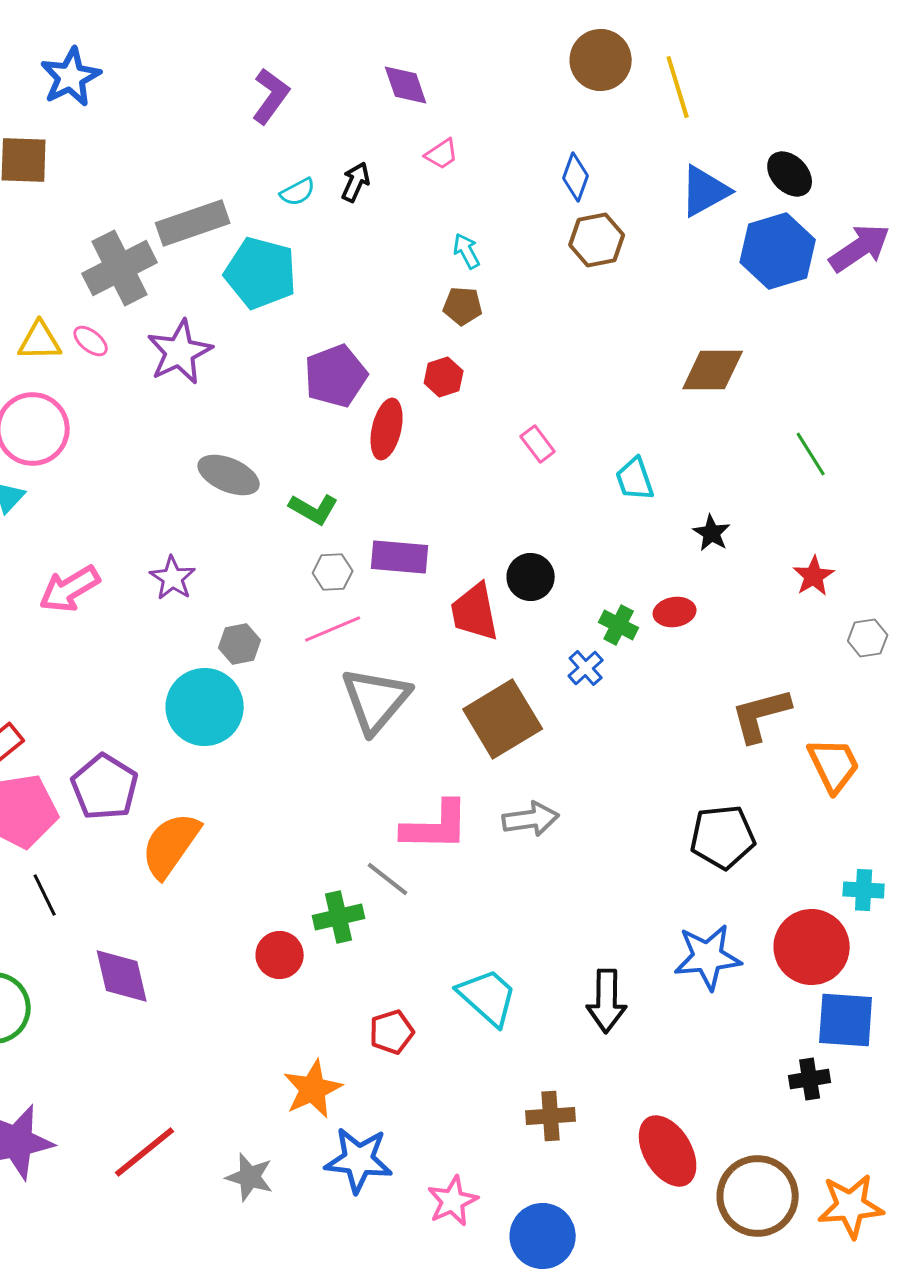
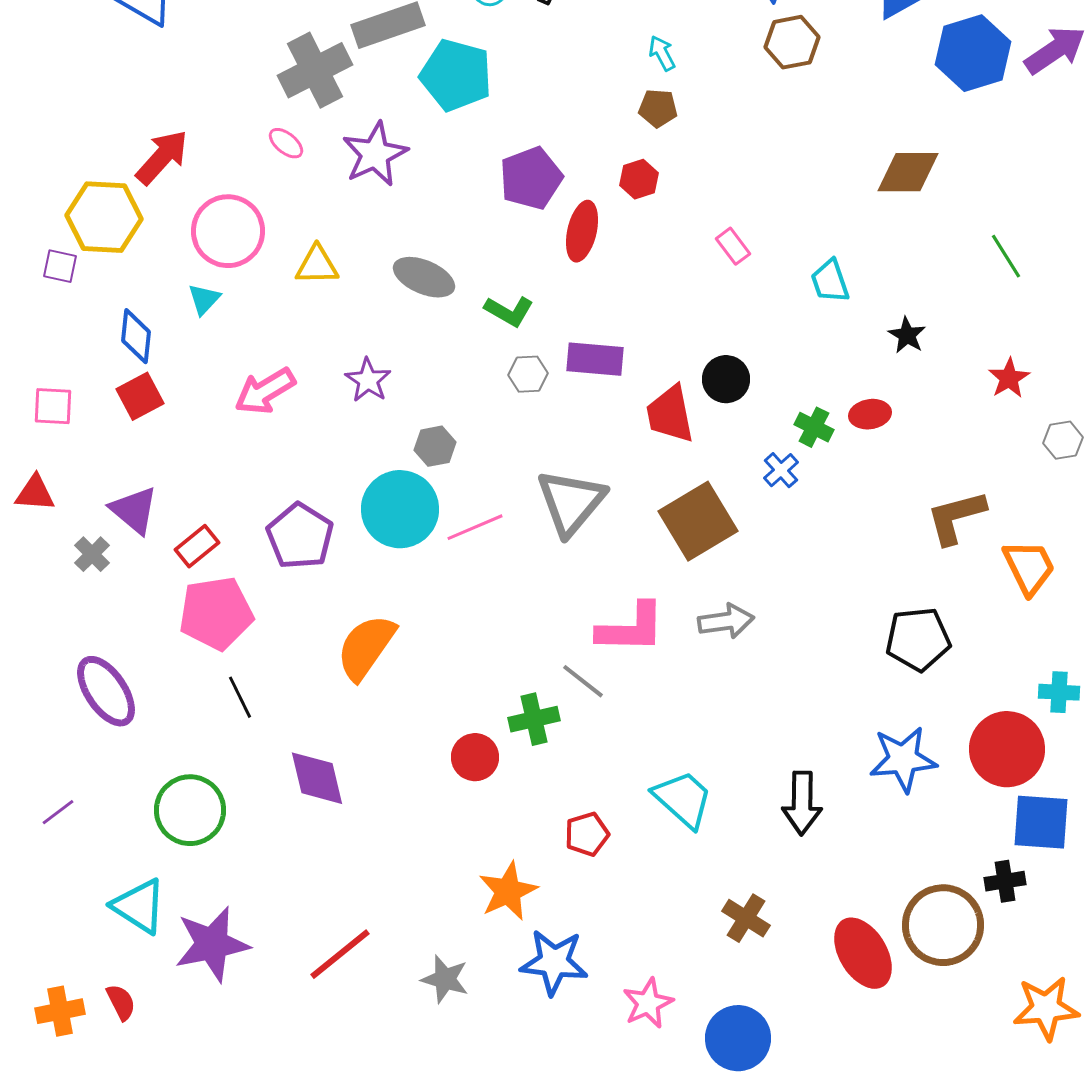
yellow triangle: (40, 341) -> (317, 265), moved
pink line: (333, 629) -> (475, 527), moved
purple pentagon: (105, 787) -> (300, 536), moved
brown cross: (551, 1116) -> (746, 918), turned 36
brown circle: (758, 1196) -> (943, 925), moved

